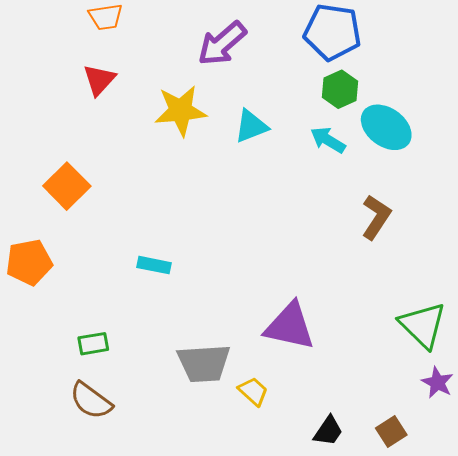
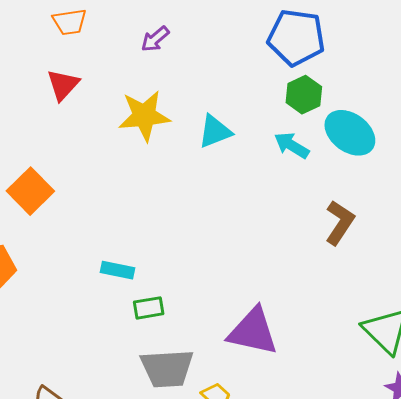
purple arrow: (222, 44) -> (155, 39), moved, size x0.6
green rectangle: (93, 344) -> (149, 308), moved

